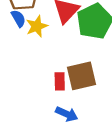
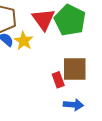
brown square: (81, 76) -> (75, 69), turned 32

